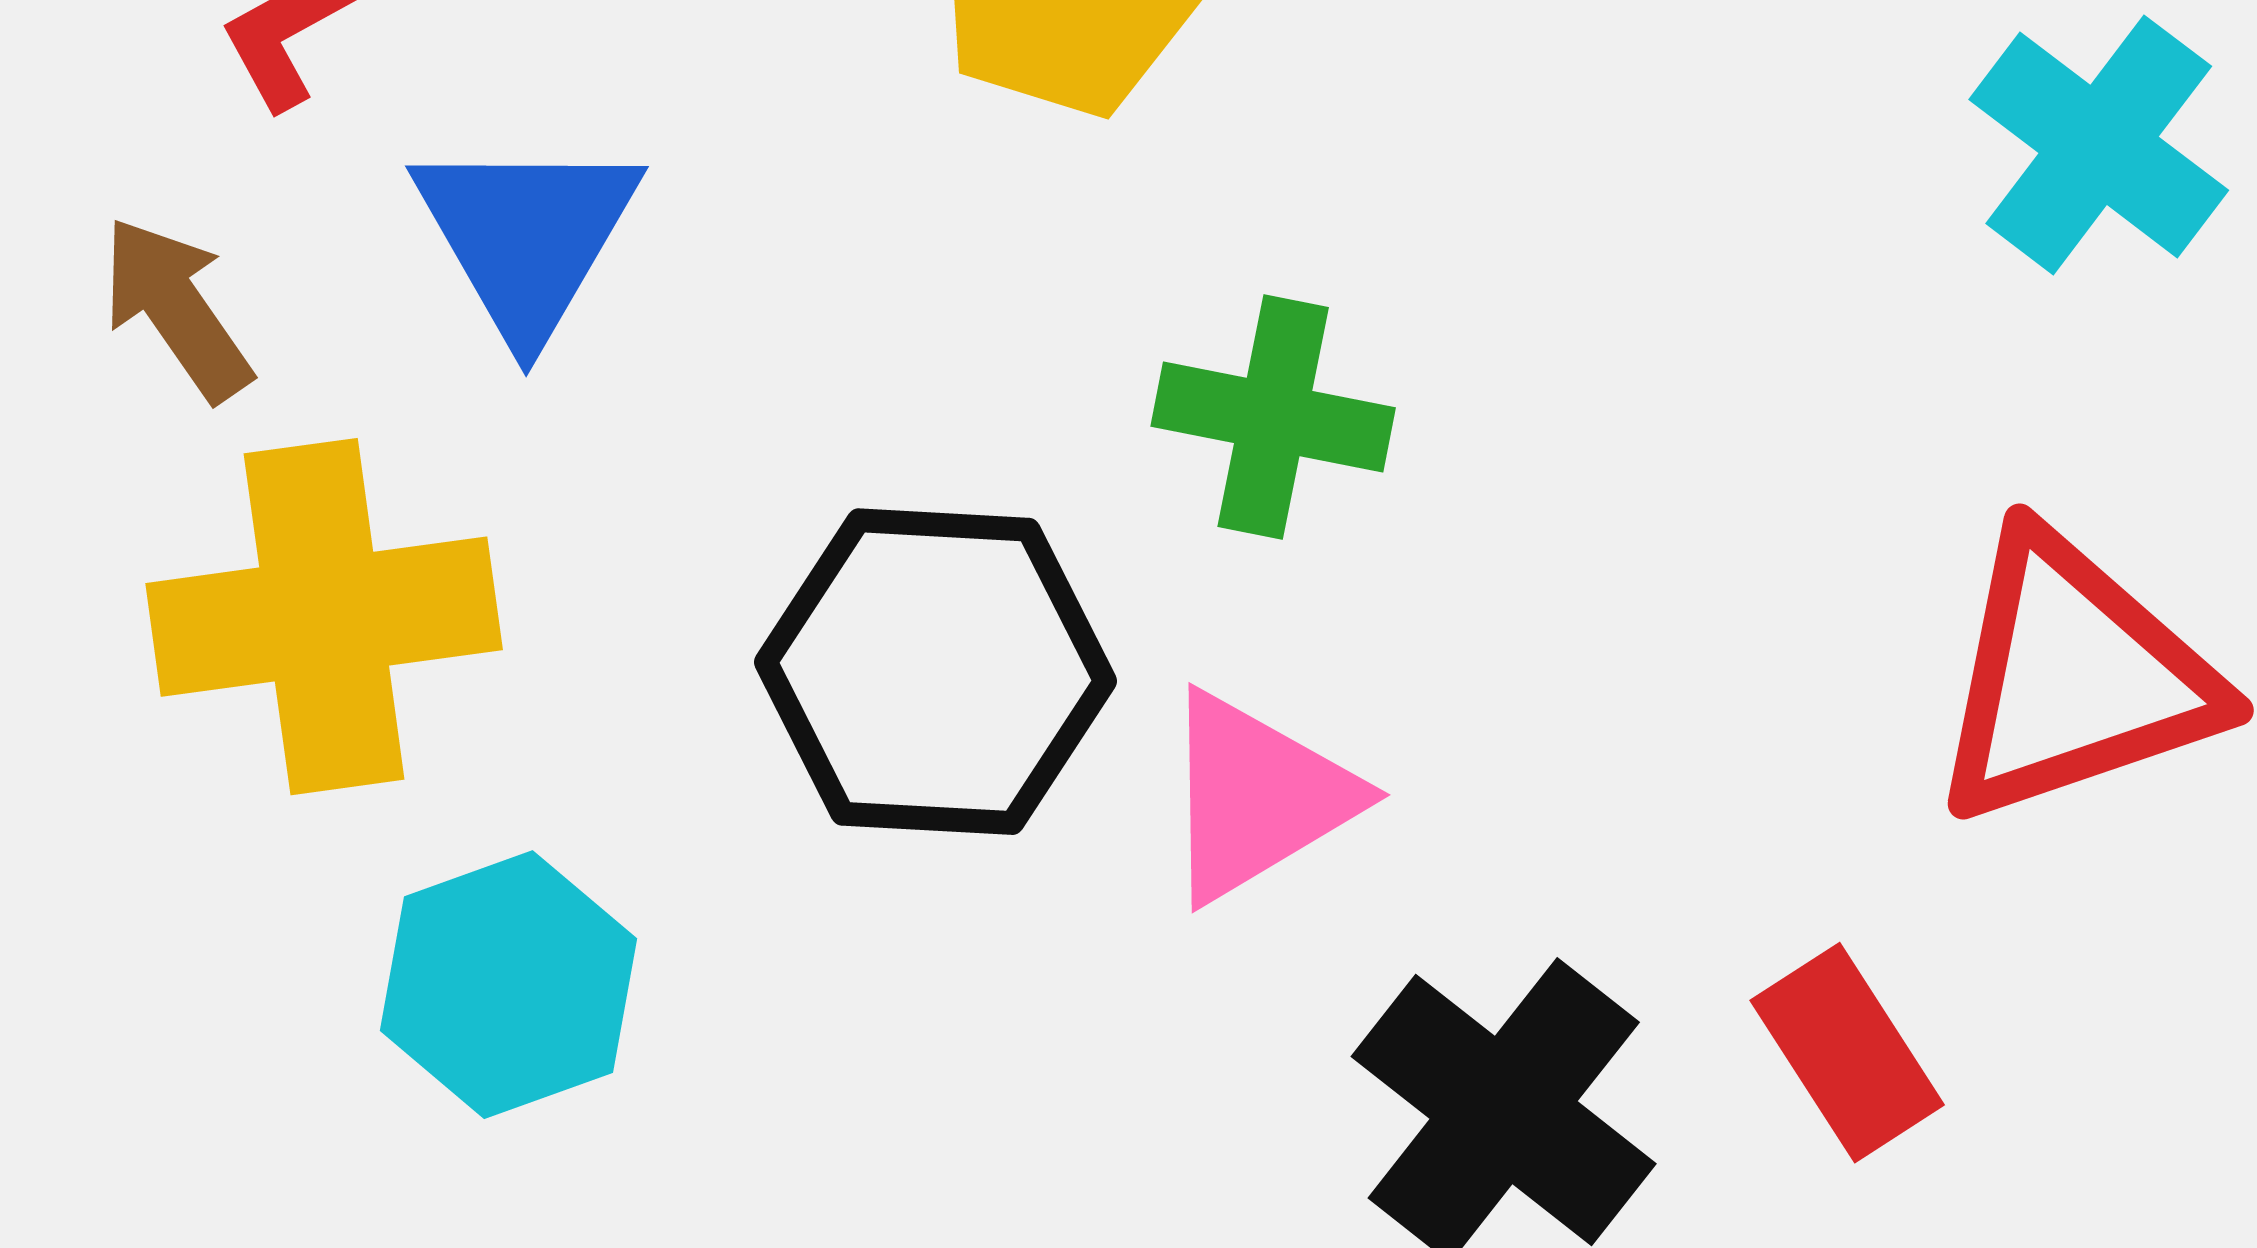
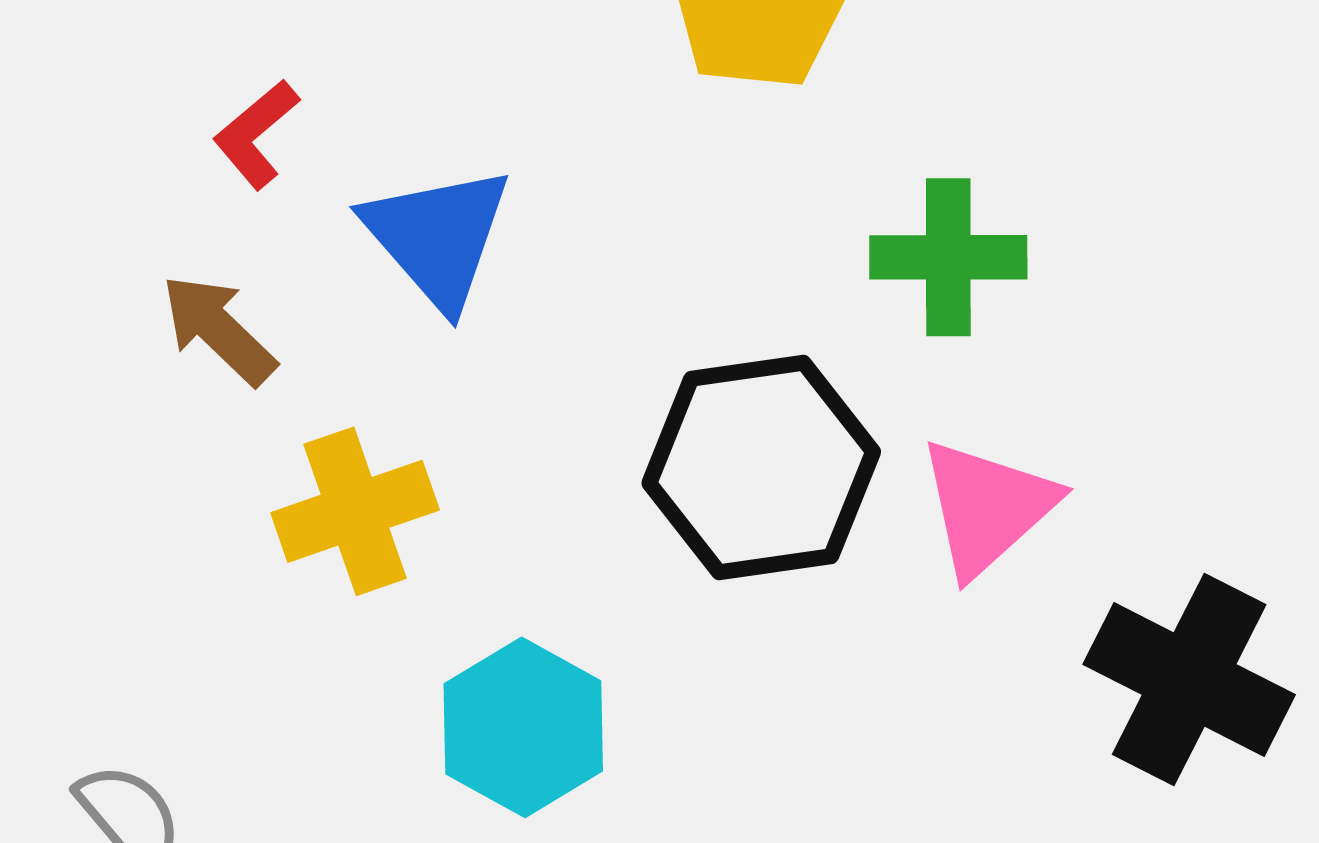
yellow cross: (324, 617) -> (355, 511), size x0.7

